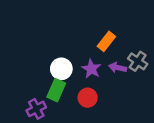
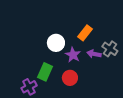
white circle: (61, 69) -> (56, 43), moved

